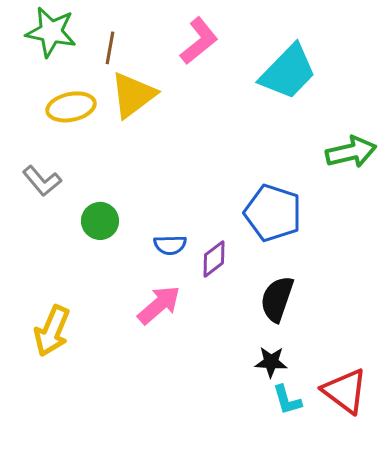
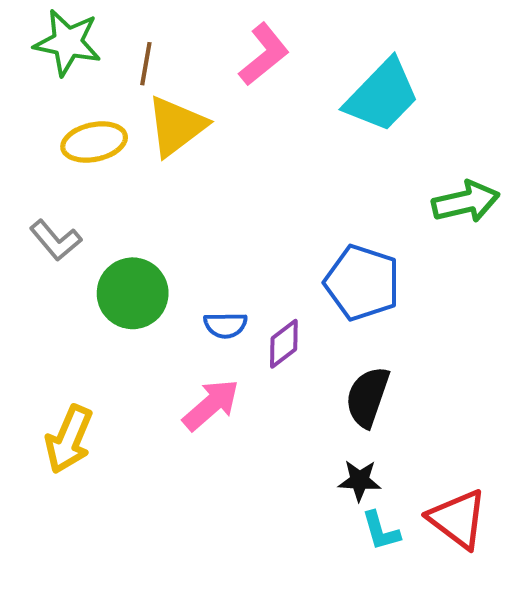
green circle: (100, 221) -> (133, 293), size x1.4

